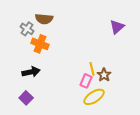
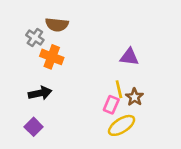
purple triangle: (117, 27) -> (129, 57), moved, turned 49

